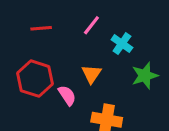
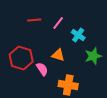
red line: (41, 28) -> (34, 20), moved
orange triangle: (91, 74) -> (58, 55), turned -48

